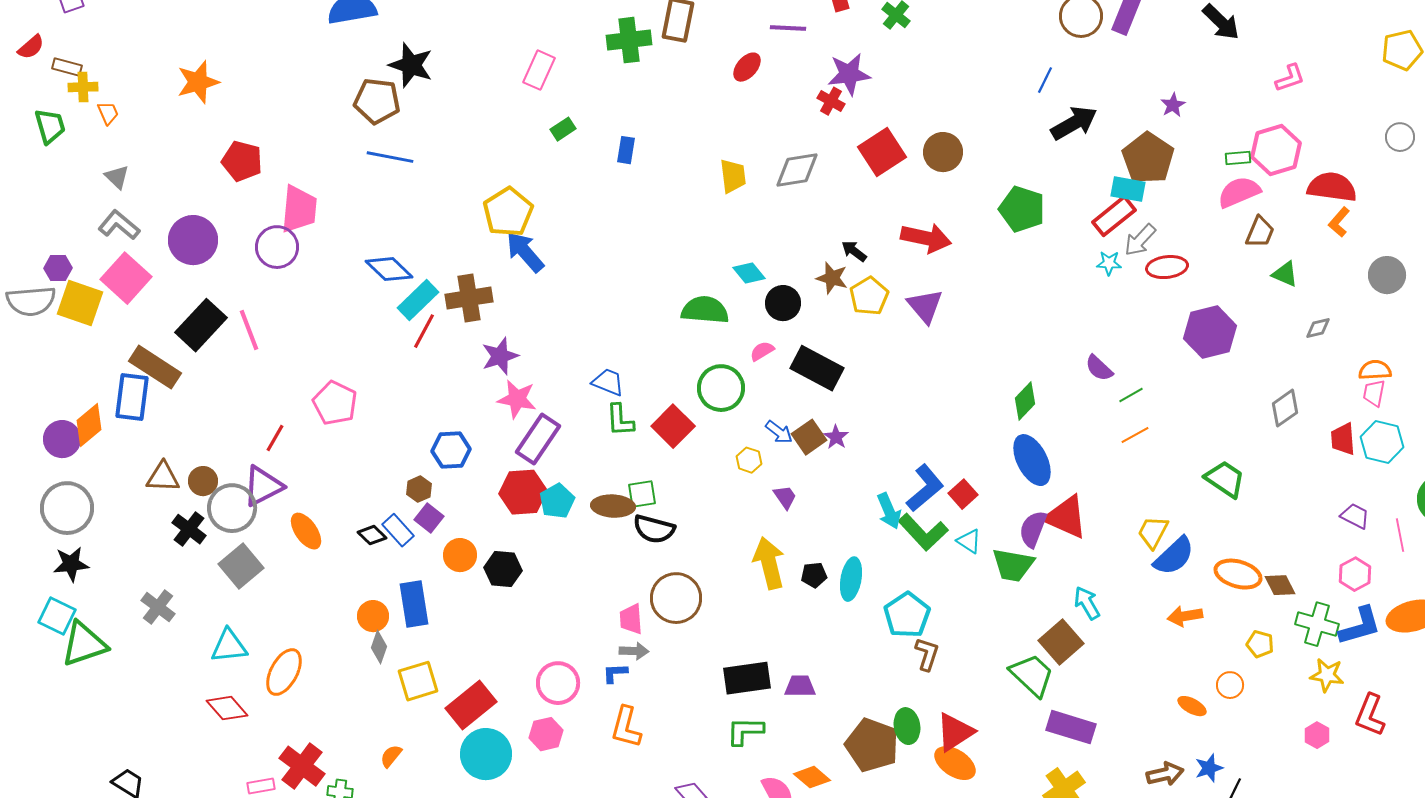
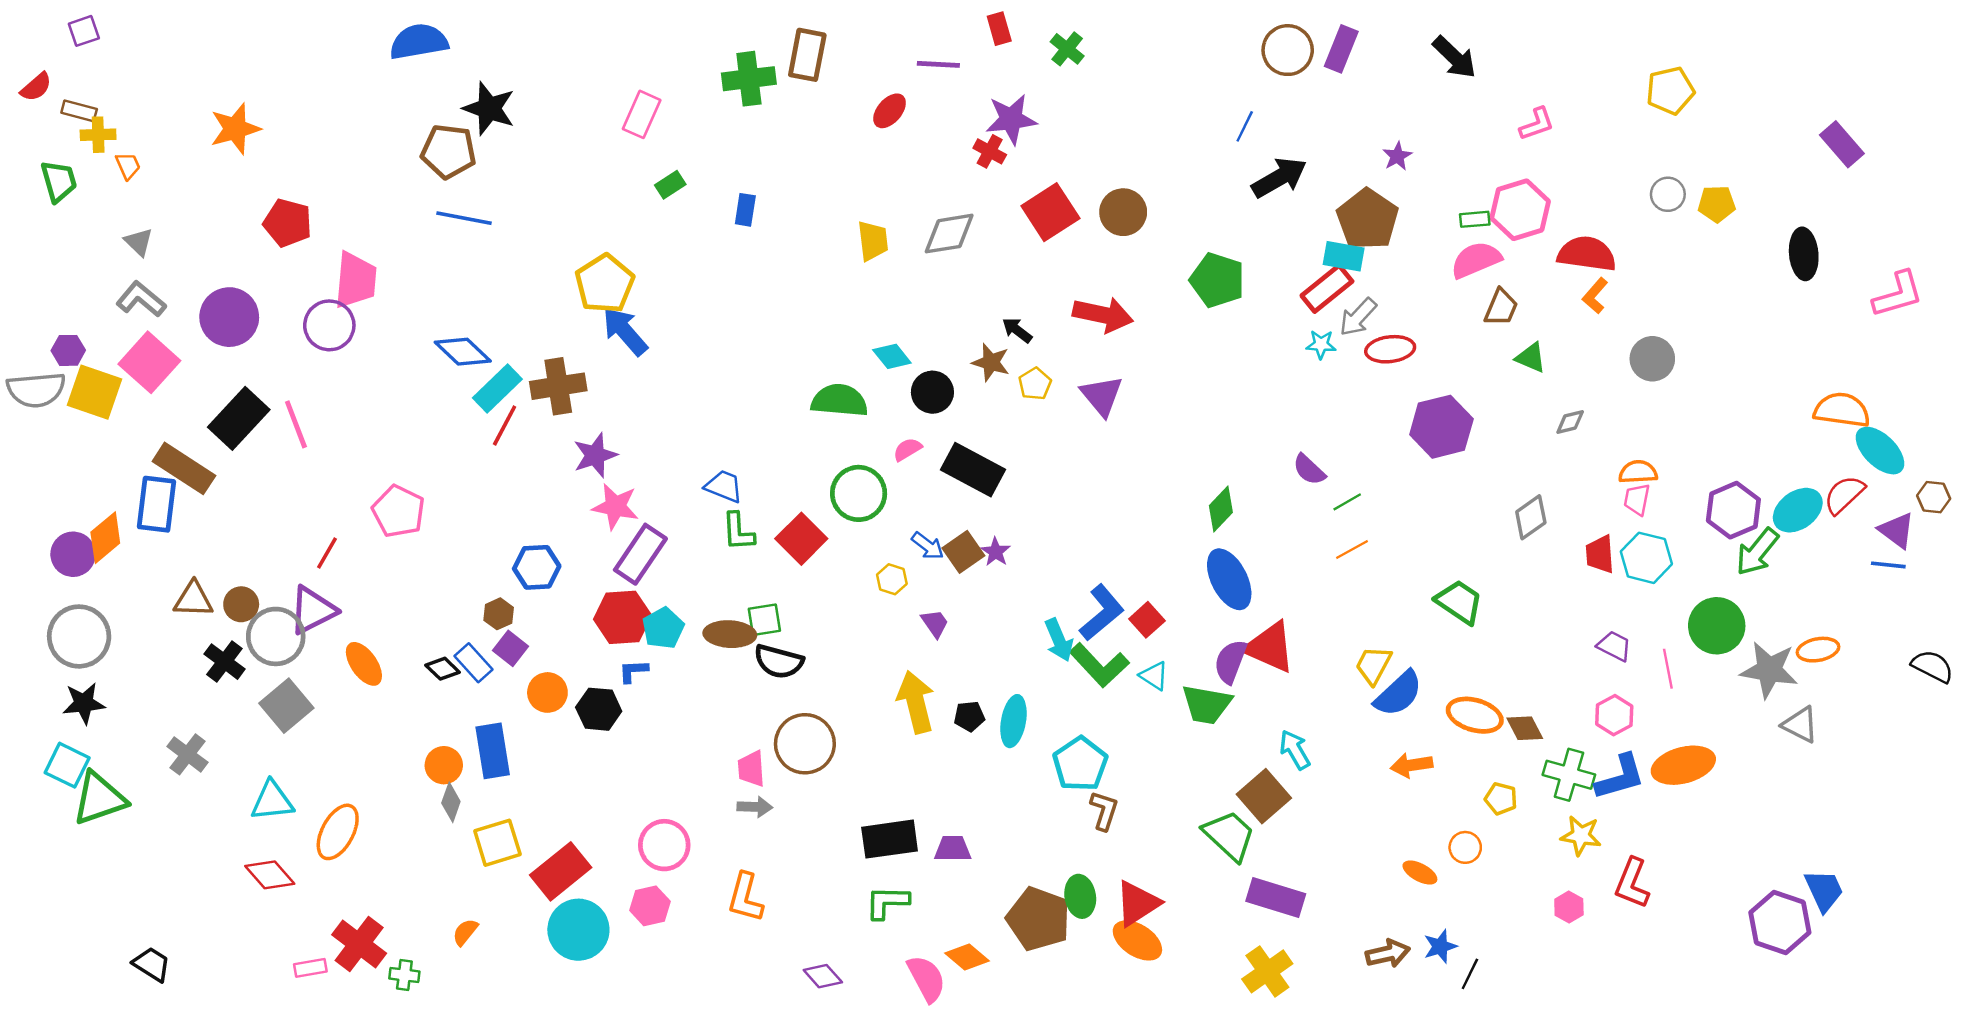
yellow pentagon: (869, 296) -> (1035, 384), size x0.7
blue L-shape: (615, 673) -> (633, 671), moved

